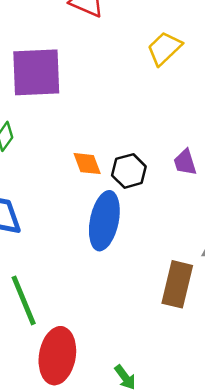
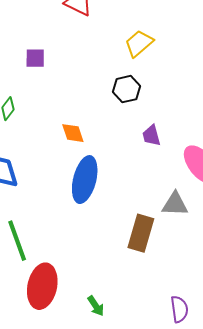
purple square: (36, 72) -> (35, 58), size x0.5
black hexagon: (129, 171) -> (127, 89), moved

